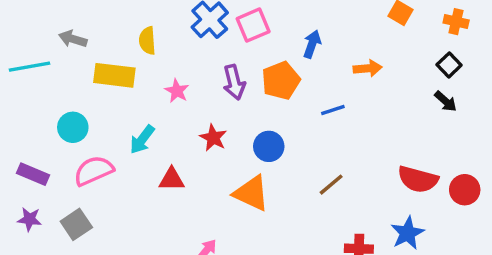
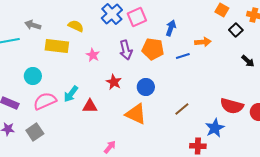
yellow semicircle: (147, 41) -> (76, 26), turned 119
black square: (449, 65) -> (236, 30), moved
orange pentagon: (281, 80) -> (153, 49), turned 30
blue line: (333, 110) -> (183, 56), moved
cyan arrow: (142, 139) -> (71, 94), moved
blue star: (407, 233) -> (215, 128), moved

